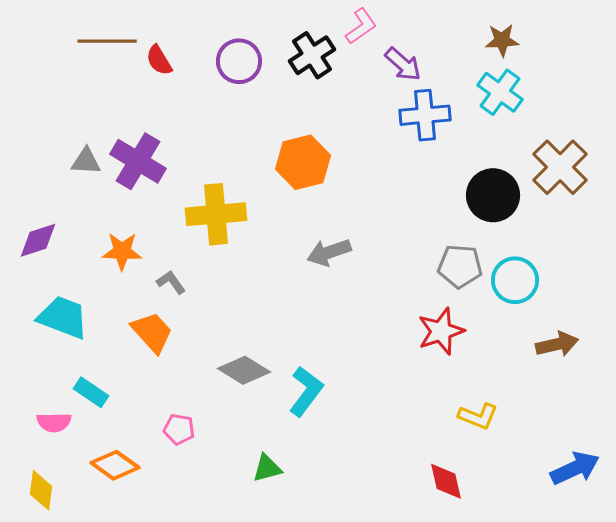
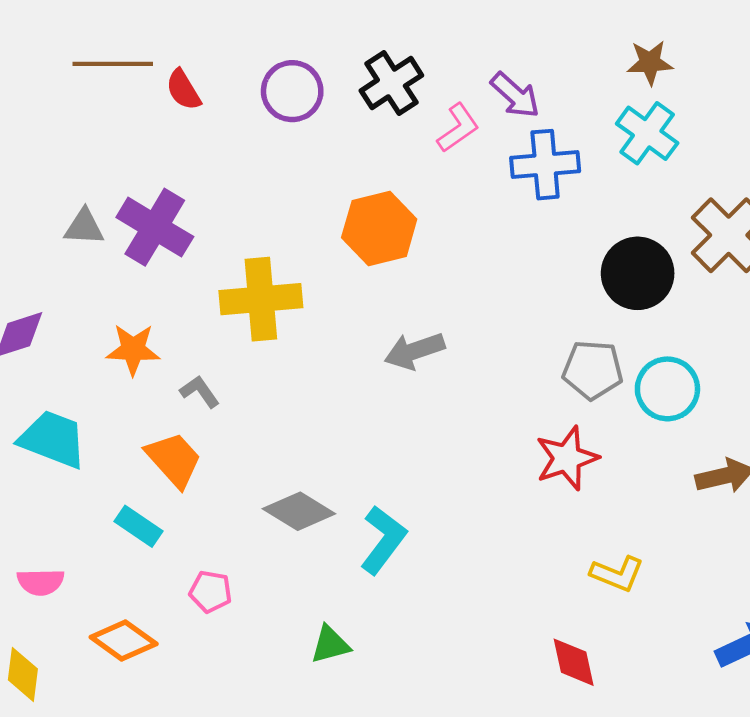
pink L-shape: (361, 26) -> (458, 128), moved
cyan rectangle: (91, 392) -> (139, 526), moved

